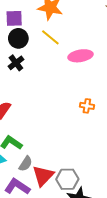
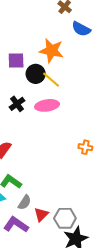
black circle: (18, 38) -> (36, 74), moved
pink ellipse: (80, 56) -> (47, 105), moved
red triangle: (43, 176) -> (41, 214), size x0.7

